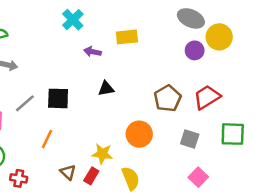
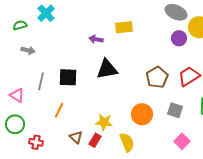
cyan cross: (73, 20) -> (46, 13), moved
black triangle: (106, 89) -> (107, 69), size x1.6
gray line: (25, 103) -> (41, 81), turned -36
orange circle: (139, 134) -> (142, 114), moved

